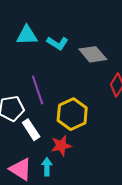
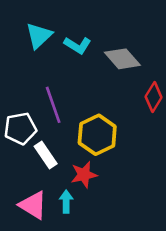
cyan triangle: (27, 35) -> (39, 36), turned -40

